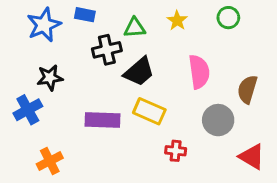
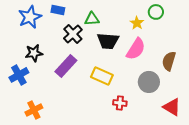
yellow star: (177, 20) -> (137, 23), moved
black cross: (107, 50) -> (73, 34), turned -30
black trapezoid: (139, 72) -> (108, 41), moved, turned 45
pink semicircle: (199, 72) -> (136, 49), turned 40
purple rectangle: (102, 120) -> (66, 66), moved, turned -50

